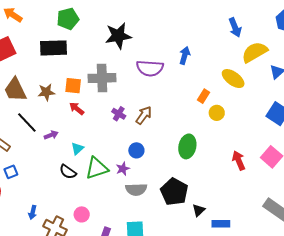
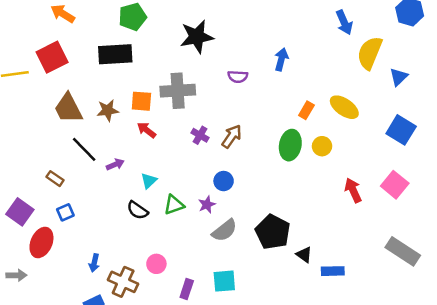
yellow semicircle: (255, 52) -> (370, 53), turned -36
purple semicircle: (150, 68) -> (238, 77), size x0.6
yellow ellipse: (233, 79) -> (344, 107), moved
yellow circle: (217, 113) -> (322, 146), moved
green ellipse: (187, 146) -> (290, 145), moved
green triangle: (97, 168) -> (174, 205), size x0.7
gray semicircle: (136, 189) -> (225, 230), turned -35
black triangle: (199, 210) -> (304, 255), turned -40

